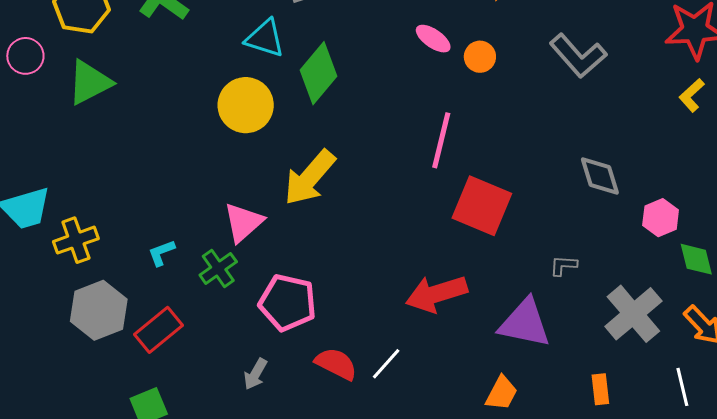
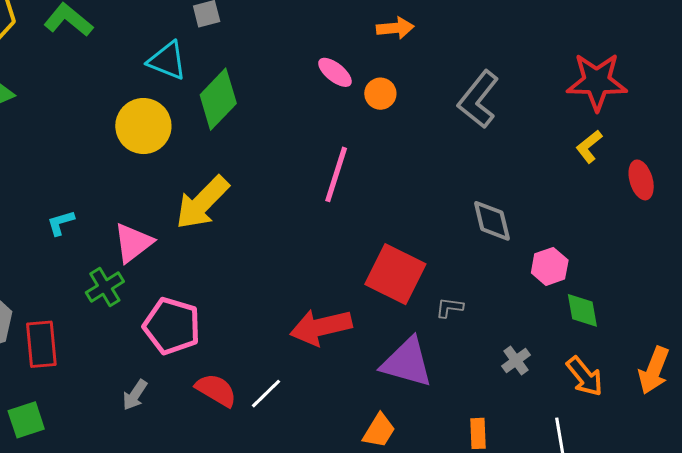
gray L-shape: (578, 56) -> (478, 99), turned 76
red square: (482, 206) -> (395, 274), moved
cyan L-shape: (161, 253) -> (61, 223), moved
gray cross: (633, 314) -> (516, 361), size x0.5
red rectangle: (159, 330) -> (41, 344), turned -60

